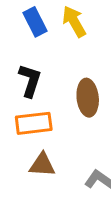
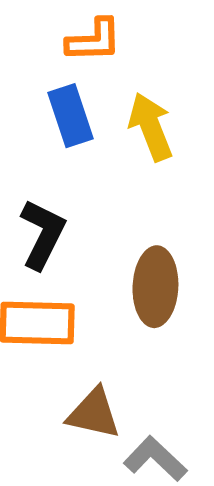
brown triangle: (42, 165) -> (94, 414), moved

